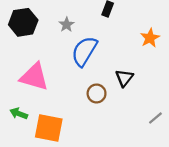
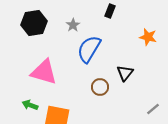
orange star: (150, 38) -> (148, 37), turned -30

